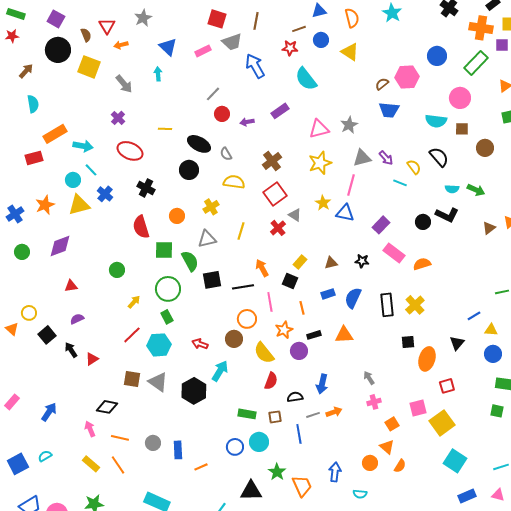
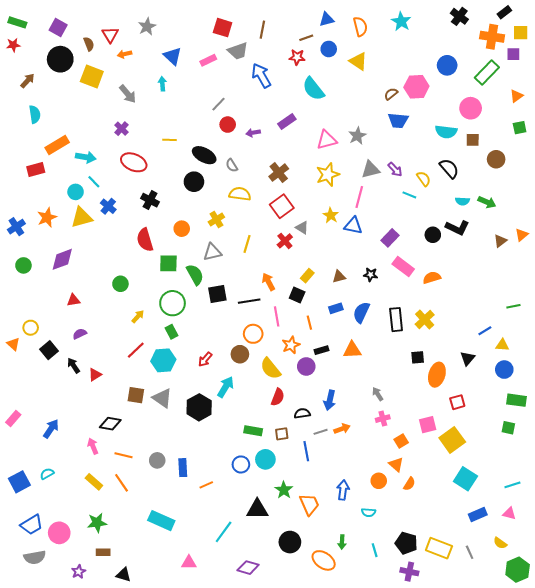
red arrow: (200, 344) -> (205, 359), turned -70

